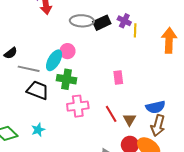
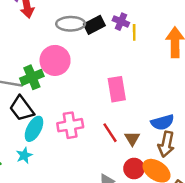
pink circle: (67, 51) -> (55, 60), size x1.6
cyan ellipse: (54, 60) -> (34, 129), moved
pink rectangle: (118, 78) -> (117, 89), size x1.5
green cross: (66, 79) -> (32, 77), moved, turned -30
black trapezoid: (38, 90) -> (22, 109), turned -145

